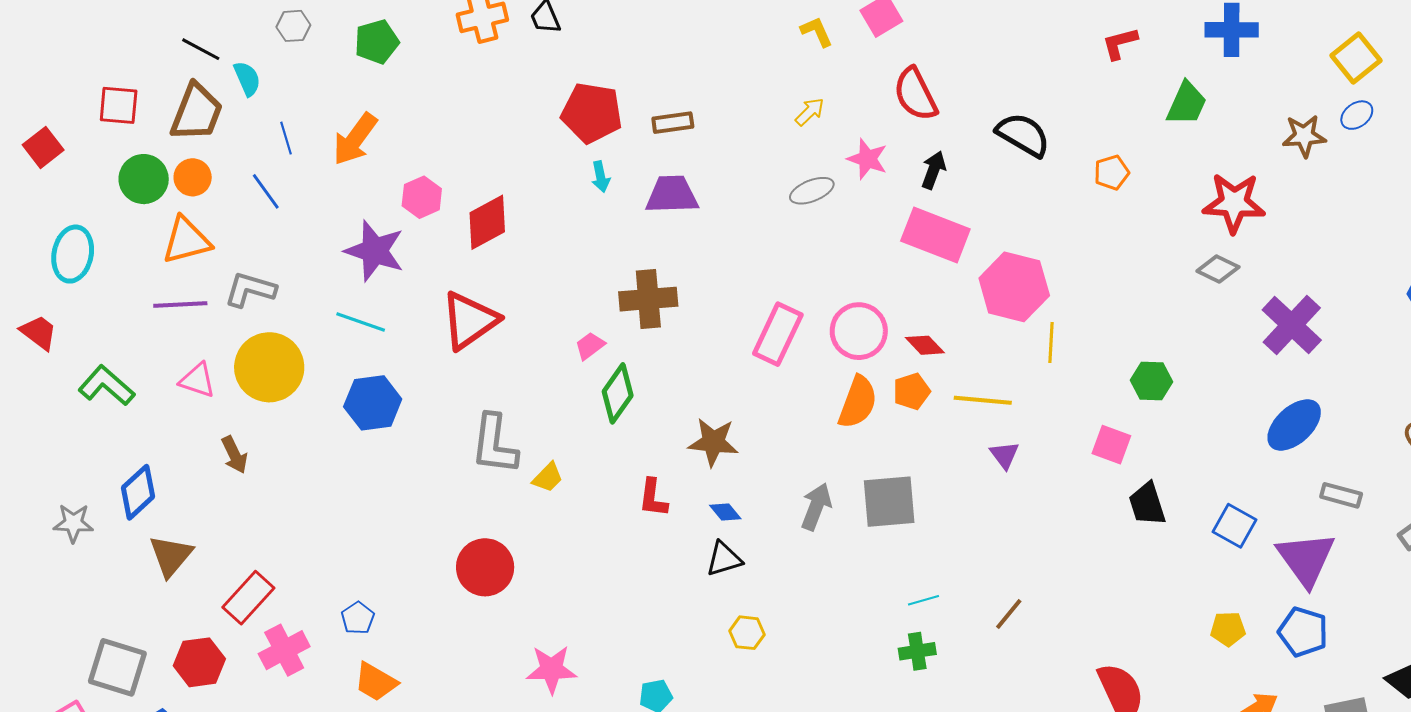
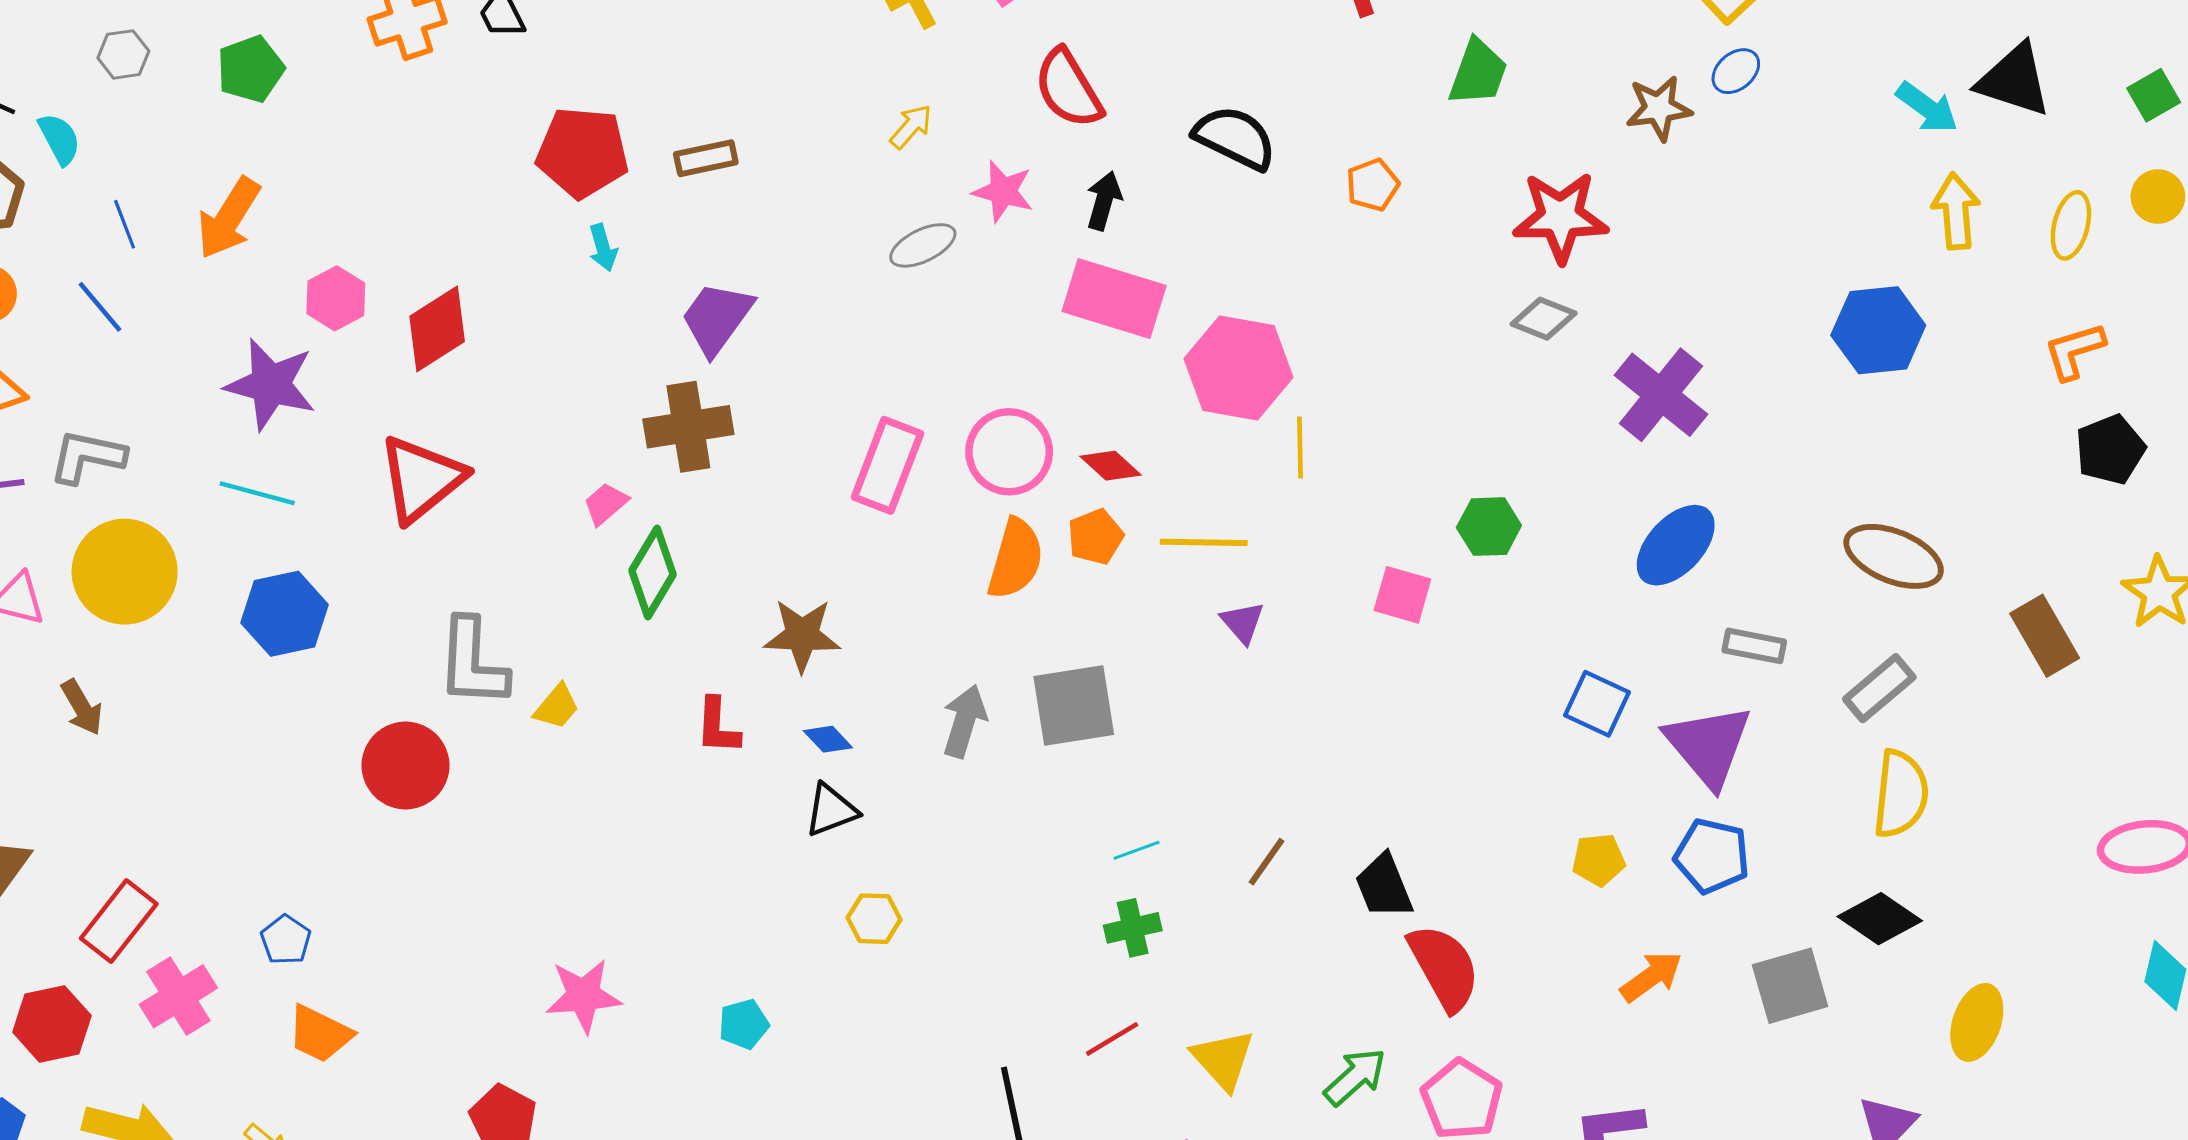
purple trapezoid: (672, 195) -> (717, 318), moved, turned -48
green hexagon: (1151, 381) -> (1489, 527), moved
black trapezoid: (1147, 504) -> (1384, 886), moved
red circle: (485, 567) -> (406, 765), moved

